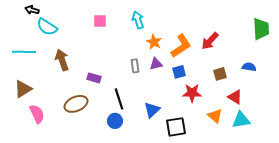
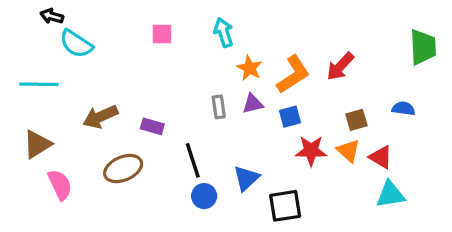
brown arrow: (62, 60) -> (100, 117), moved, turned -95
orange triangle: (215, 116) -> (348, 151), moved
blue circle: (115, 121) -> (204, 196), moved

